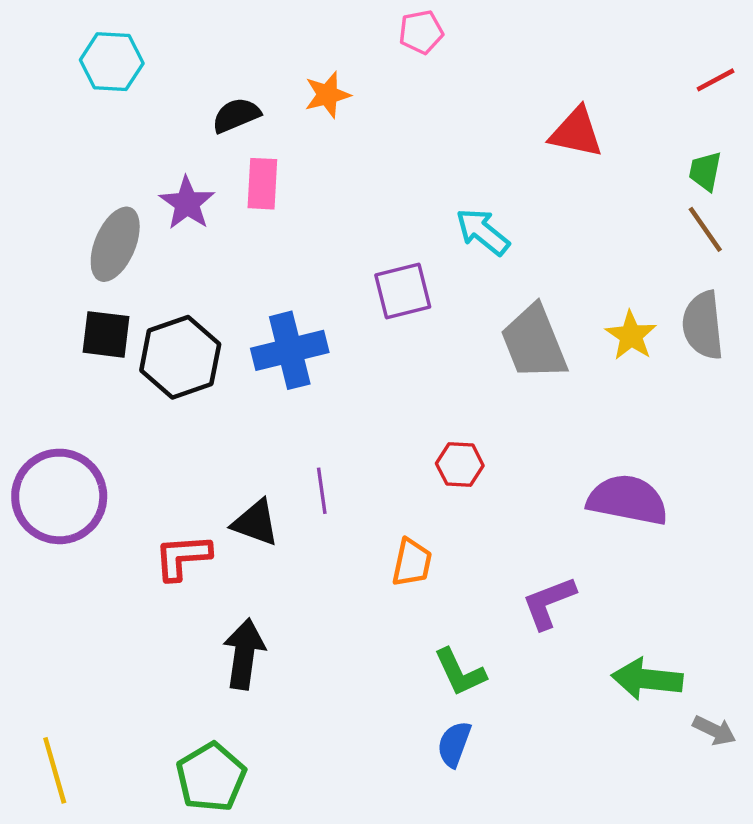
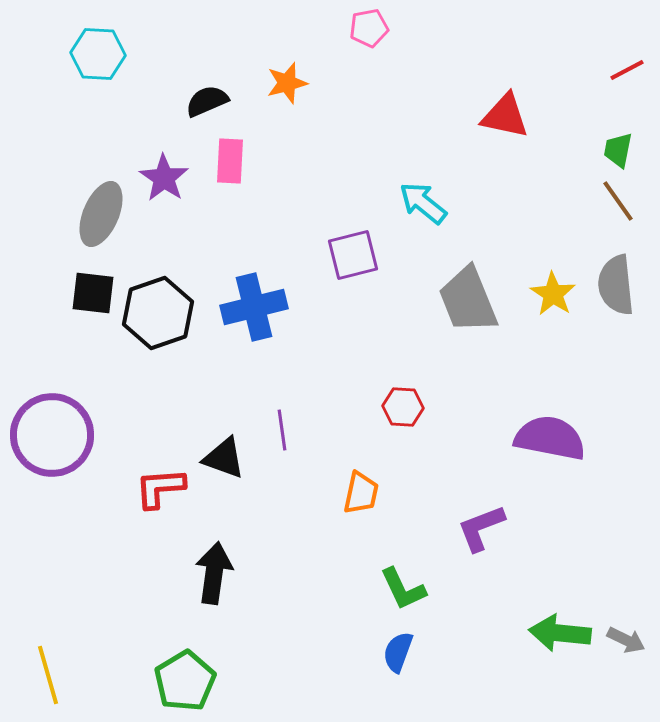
green arrow: (647, 679) -> (560, 633), moved

